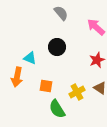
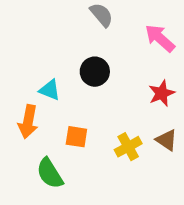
green semicircle: (57, 109) -> (50, 173), moved

